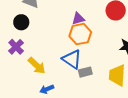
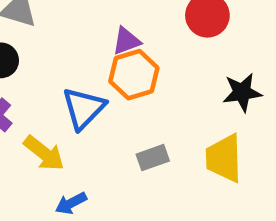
blue triangle: (72, 59) -> (84, 108), moved, turned 45

